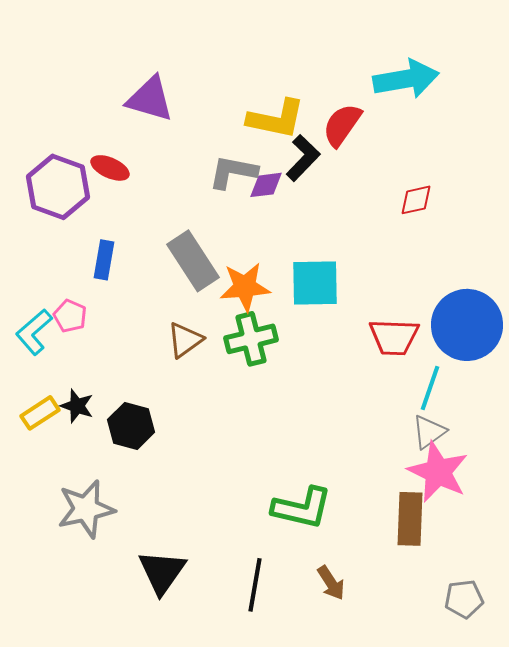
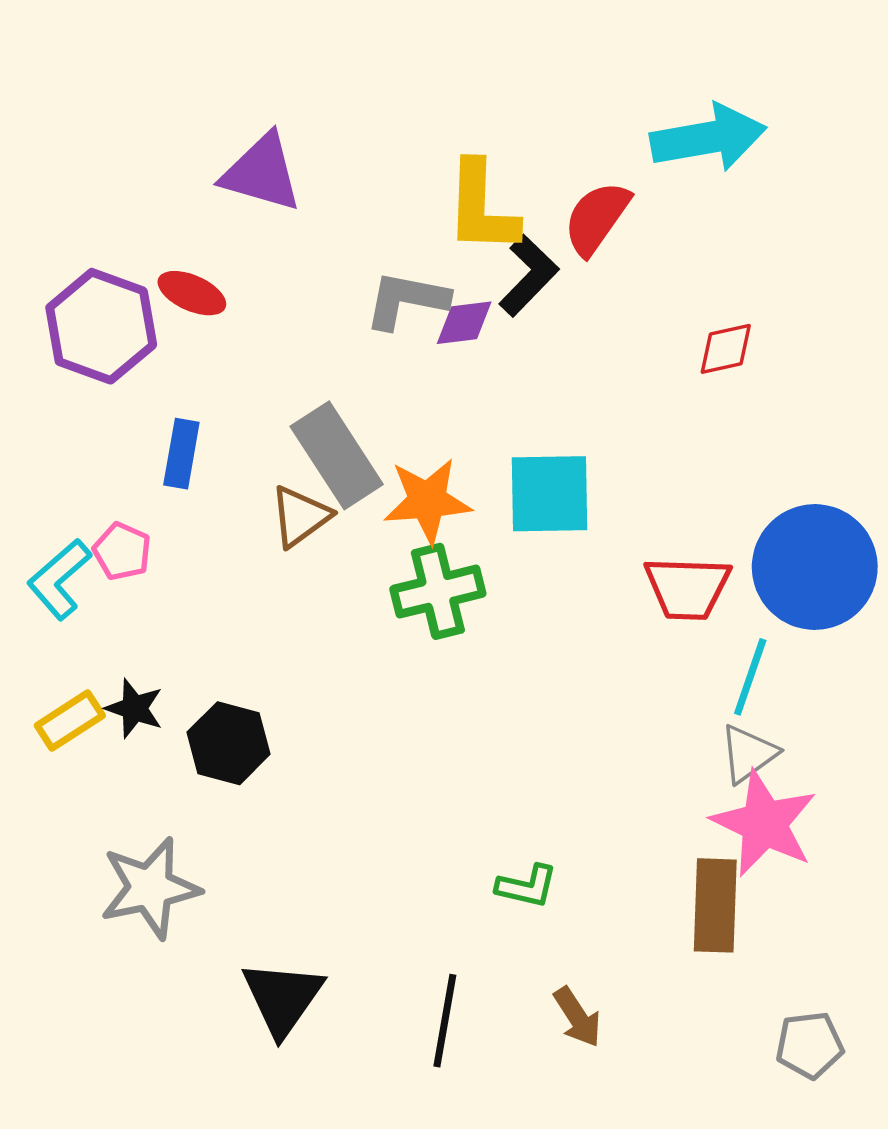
yellow L-shape: (276, 119) -> (482, 208), turned 80
brown triangle: (185, 340) -> (300, 516), moved
green L-shape: (302, 508) -> (527, 886), size x0.6

